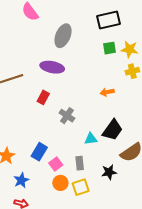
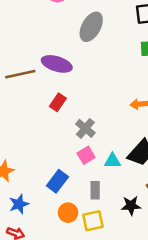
purple ellipse: (52, 67) -> (57, 64), moved
blue rectangle: (39, 152) -> (57, 181), moved
pink square: (56, 164) -> (86, 155), moved

